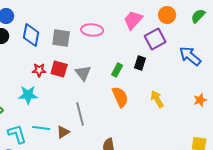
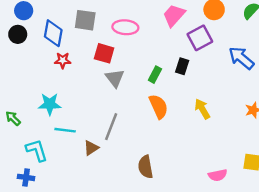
gray square: (61, 38) -> (85, 20), moved
red square: (59, 69) -> (104, 53), moved
red star: (39, 70) -> (63, 60), moved
gray line: (80, 114) -> (111, 127), turned 35
cyan line: (41, 128) -> (65, 130), moved

